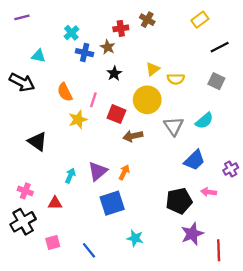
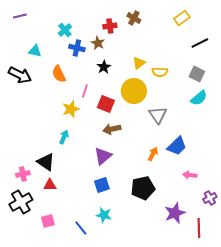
orange semicircle: (65, 92) -> (59, 74), moved
cyan semicircle: (204, 121) -> (199, 98), moved
brown arrow: (133, 136) -> (112, 129), moved
black triangle: (37, 142) -> (46, 162), moved
purple cross: (231, 169) -> (210, 198), moved
purple triangle: (98, 171) -> (103, 156), moved
orange arrow: (124, 172) -> (153, 154), moved
cyan arrow: (70, 176) -> (64, 137), moved
pink cross: (25, 191) -> (23, 174), turned -32
black pentagon: (179, 201) -> (143, 188), moved
blue square: (112, 203) -> (102, 185), size x0.7
cyan star: (135, 238) -> (104, 215), moved

